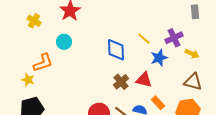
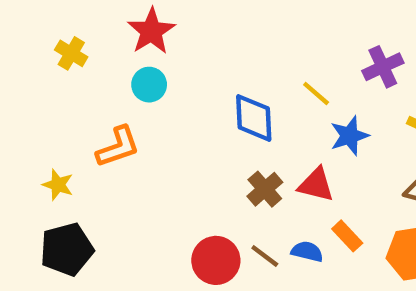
purple cross: (174, 38) -> (383, 67), moved
cyan circle: (64, 42) -> (149, 85), moved
orange L-shape: (43, 63) -> (118, 147), moved

